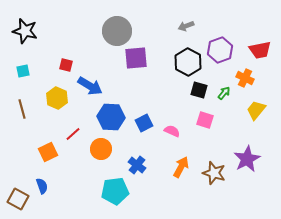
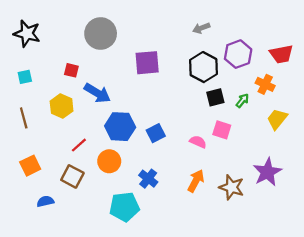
gray circle: (117, 31) -> (101, 34), moved
black square: (199, 90) -> (215, 97), turned -30
pink semicircle: (172, 131) -> (198, 142), moved
orange square: (48, 152) -> (30, 166), moved
blue semicircle: (42, 186) -> (45, 201), turned -84
brown square: (18, 199) -> (72, 176), moved

